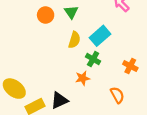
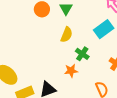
cyan rectangle: (100, 36) -> (104, 29), moved

